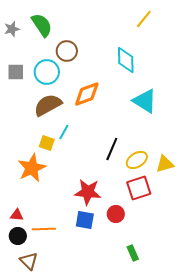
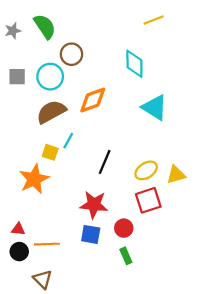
yellow line: (144, 19) -> (154, 20), turned 30
black line: (112, 149) -> (105, 162), moved
green rectangle: (133, 253) -> (126, 256), moved
brown triangle: (29, 261) -> (43, 279), moved

